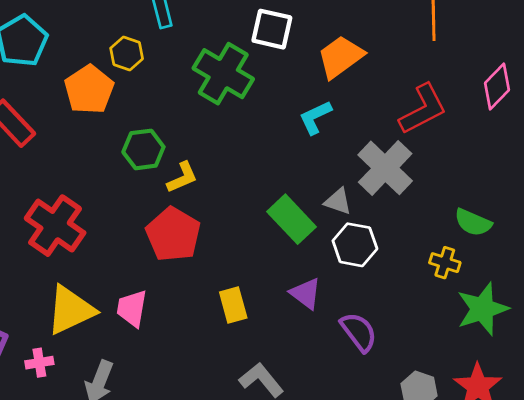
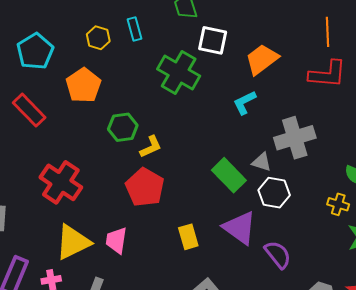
yellow hexagon: (127, 53) -> (98, 38), moved
red L-shape: (423, 109) -> (328, 74), moved, turned 33
gray cross: (385, 168) -> (295, 138), turned 30
purple triangle: (306, 294) -> (240, 228), size x1.5

